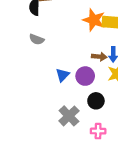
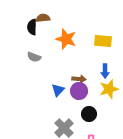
orange star: (94, 20) -> (66, 39), moved
brown arrow: (99, 57) -> (79, 79), moved

